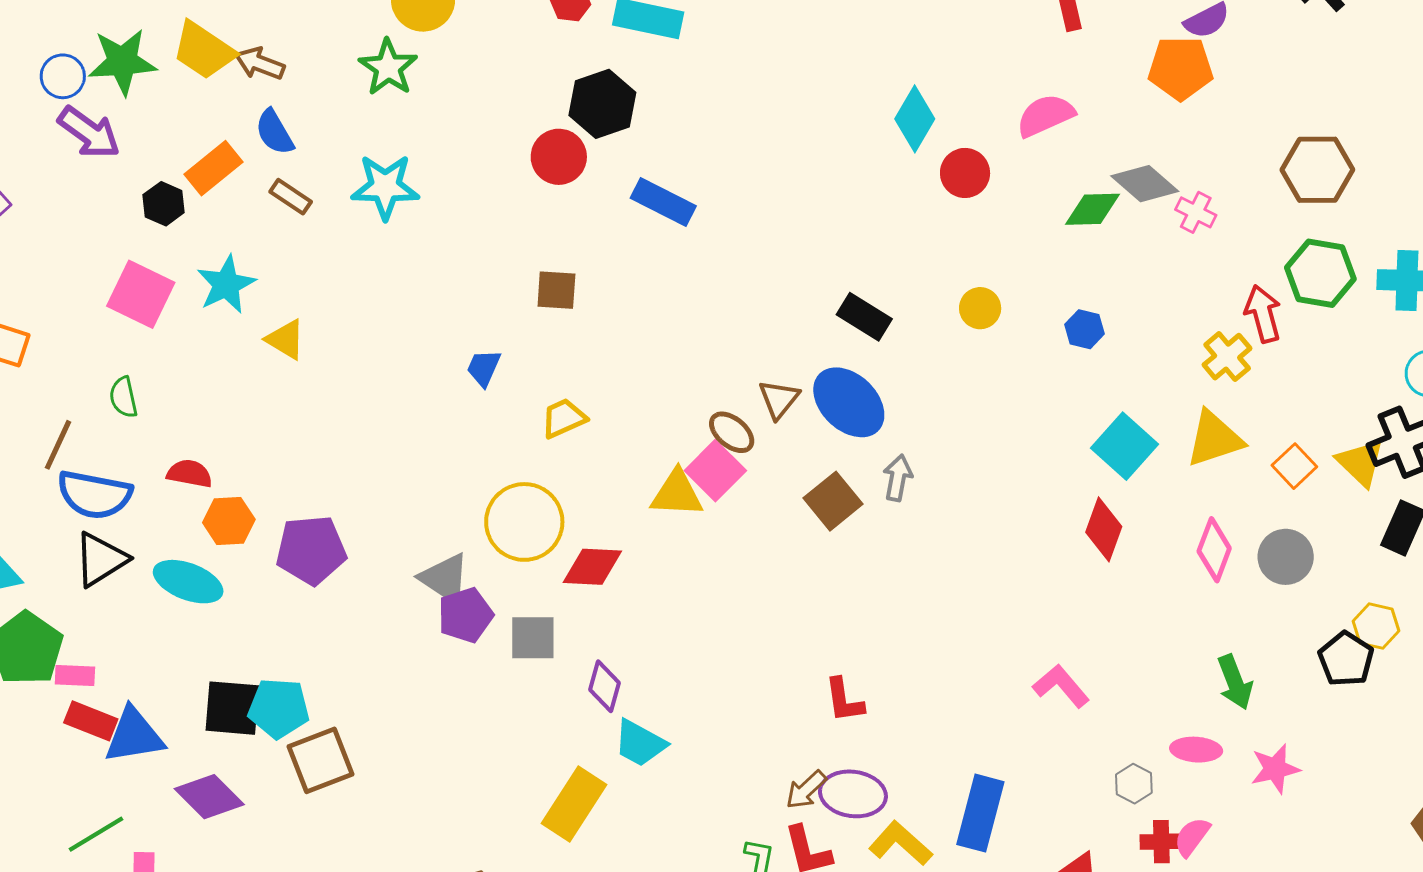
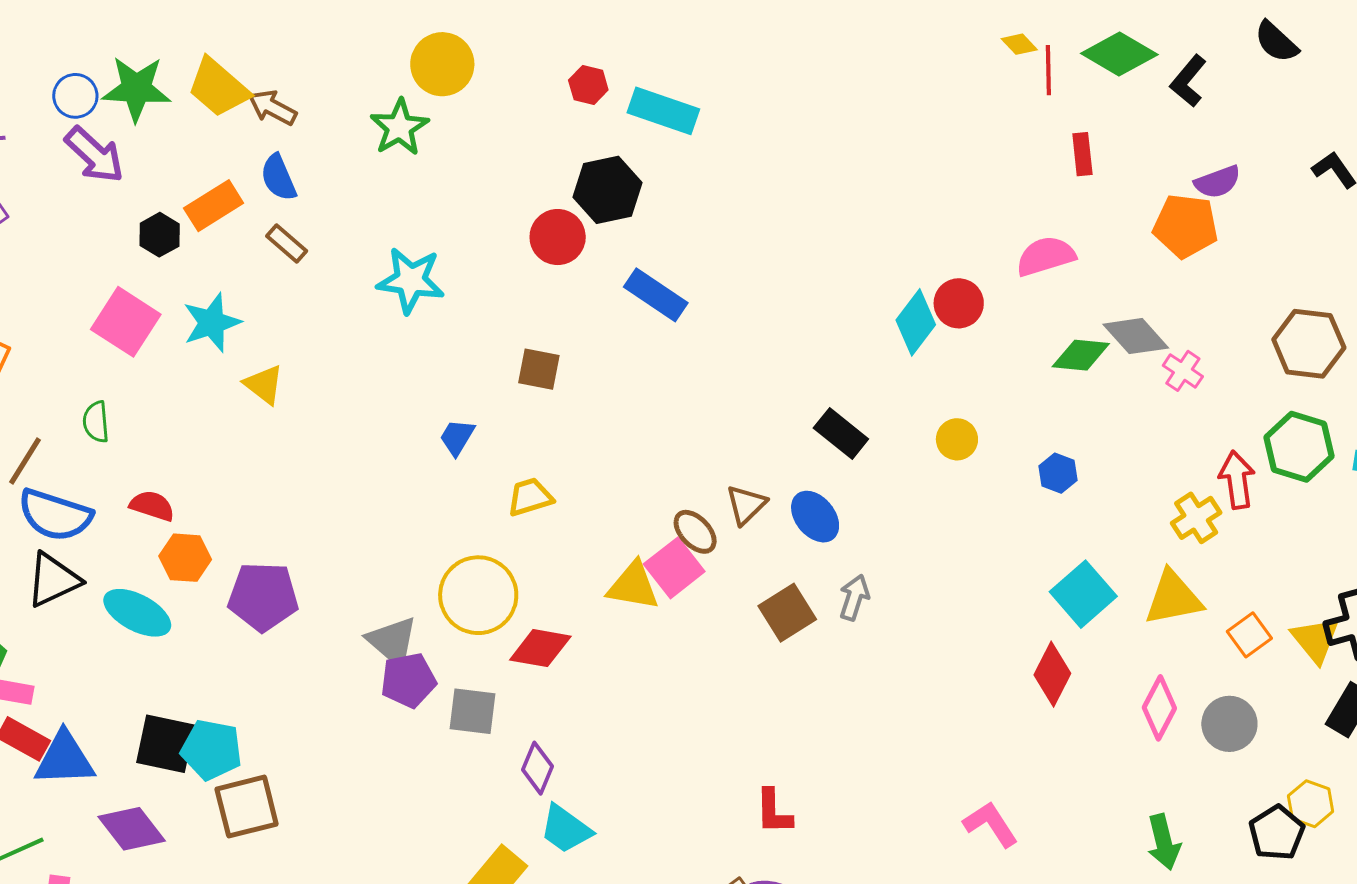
cyan diamond: (915, 119) -> (916, 322), moved
cyan star: (385, 187) -> (411, 280), moved
blue ellipse: (849, 402) -> (815, 517), size x0.7

